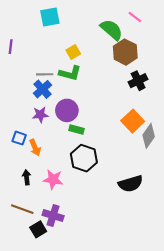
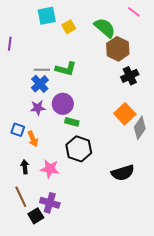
pink line: (135, 17) -> (134, 12), moved
yellow square: (73, 52) -> (69, 27), moved
brown line: (22, 209) -> (21, 197), turned 45

